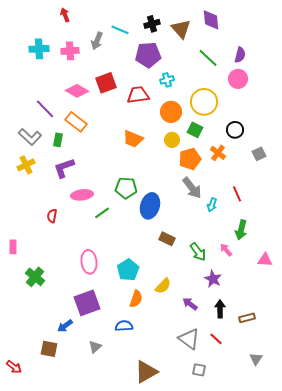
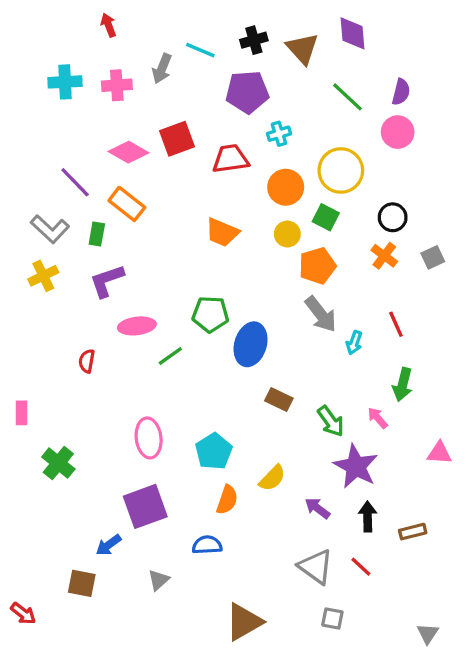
orange cross: (218, 153) -> (384, 256), moved
pink triangle: (265, 260) -> (439, 453), moved
purple star: (213, 279) -> (356, 466), size x1.5
gray triangle: (256, 359) -> (428, 634), moved

